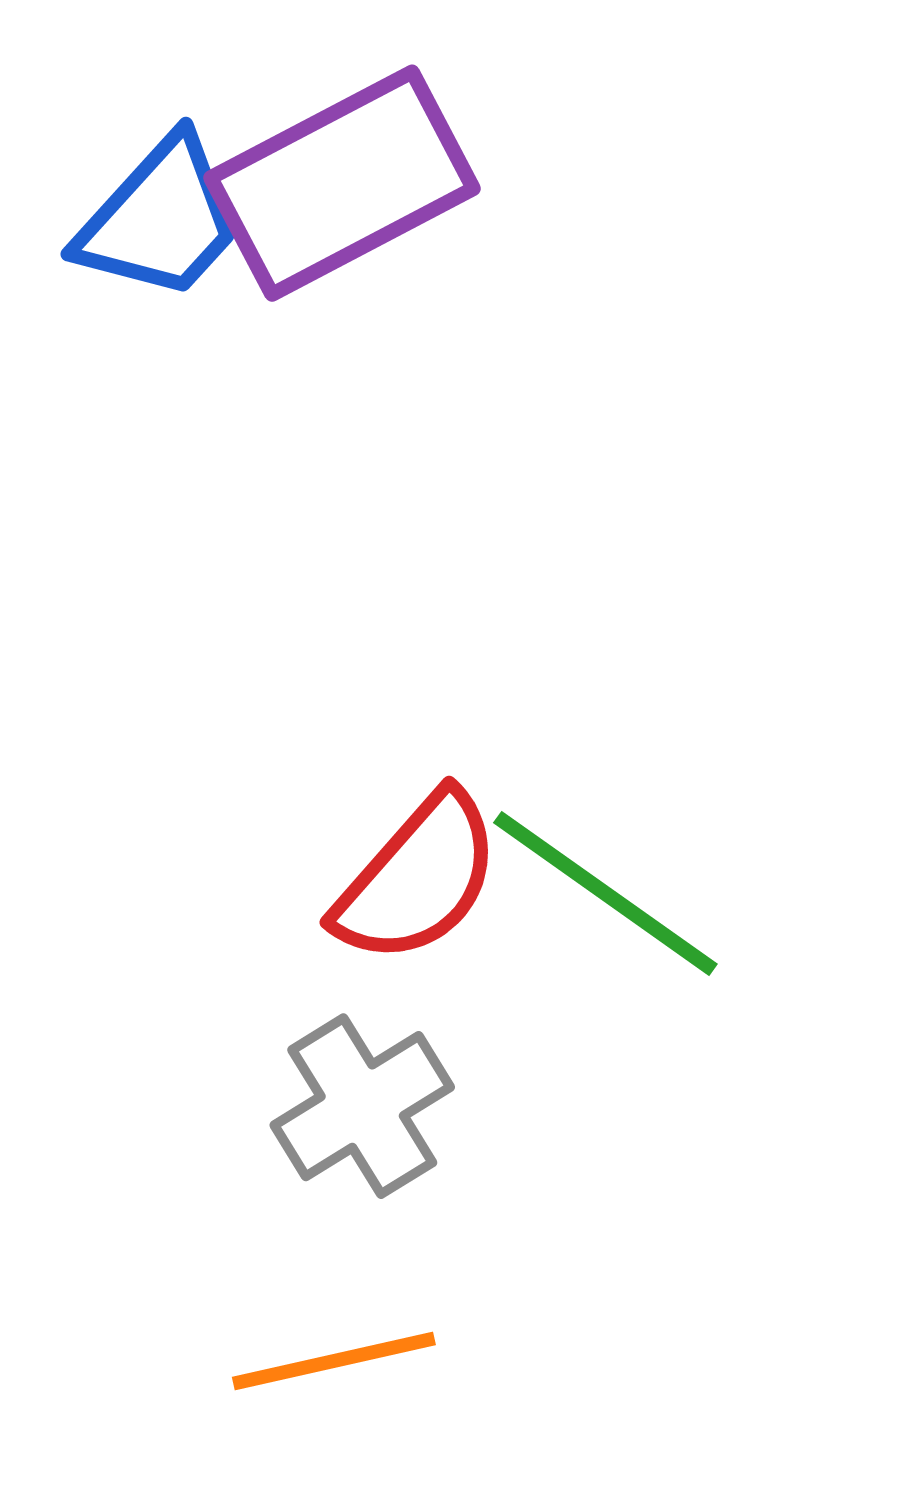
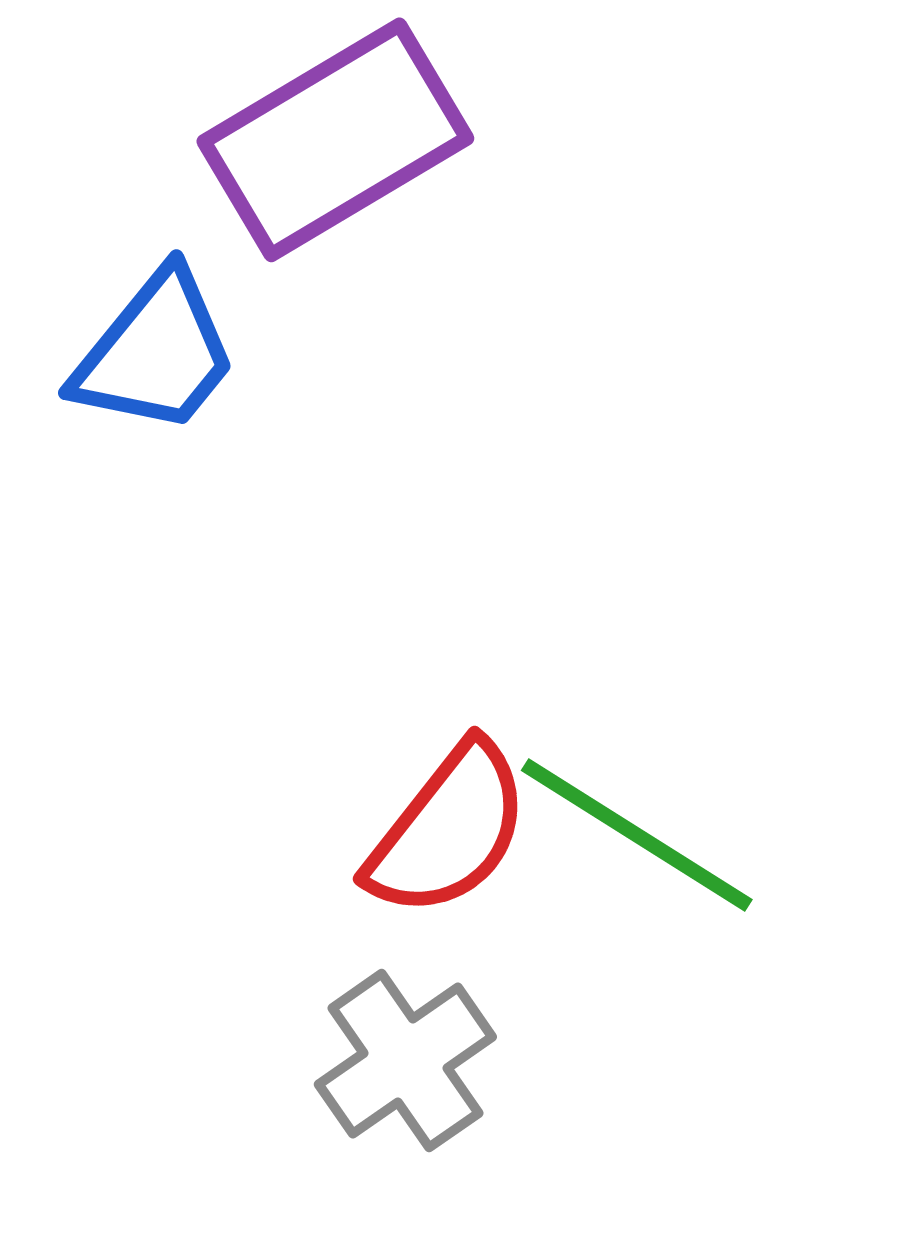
blue trapezoid: (160, 219) -> (156, 353), moved

